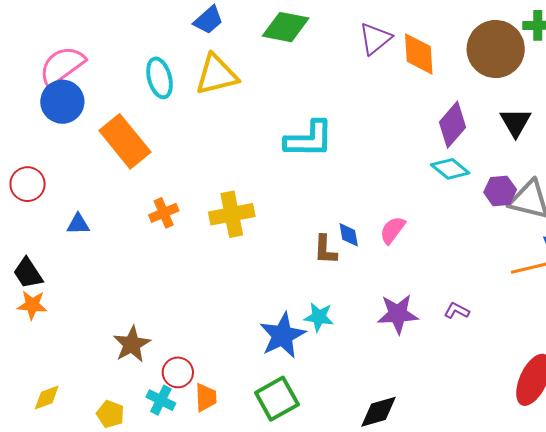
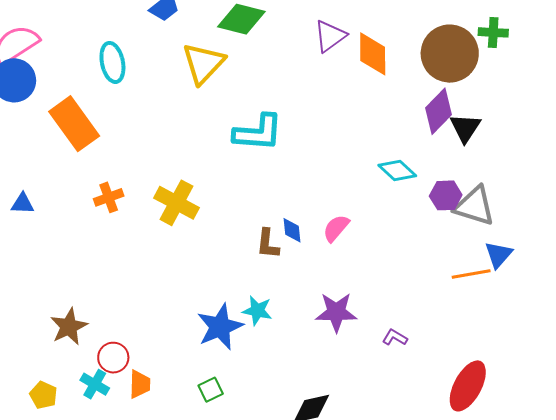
yellow triangle: (216, 75) -> (203, 63), moved, turned -36
purple diamond: (453, 125) -> (438, 111), moved
yellow cross: (232, 214) -> (177, 203), turned 36
purple L-shape: (457, 311) -> (395, 337), moved
green square: (277, 399) -> (211, 390), size x0.6

